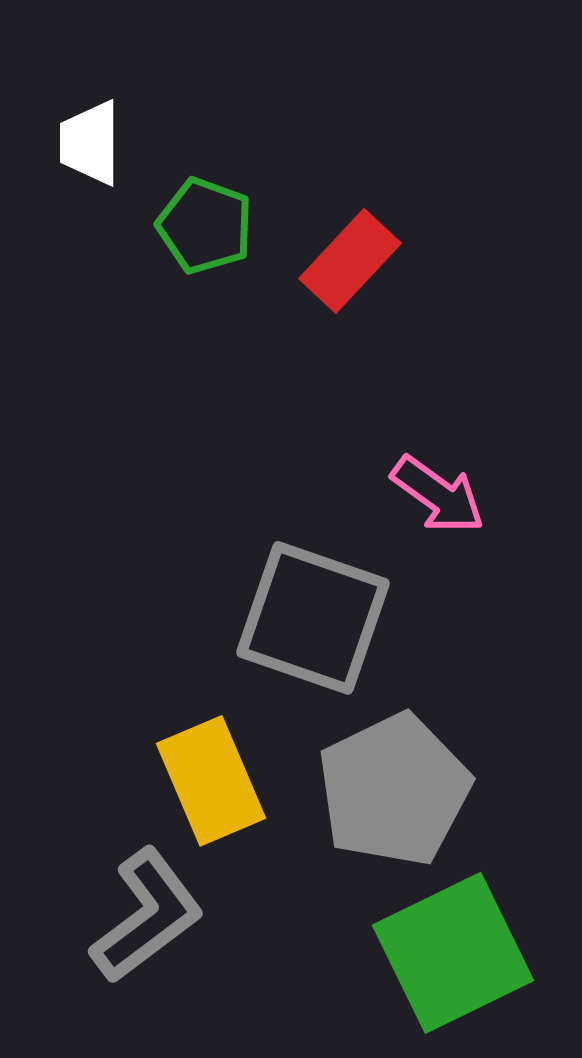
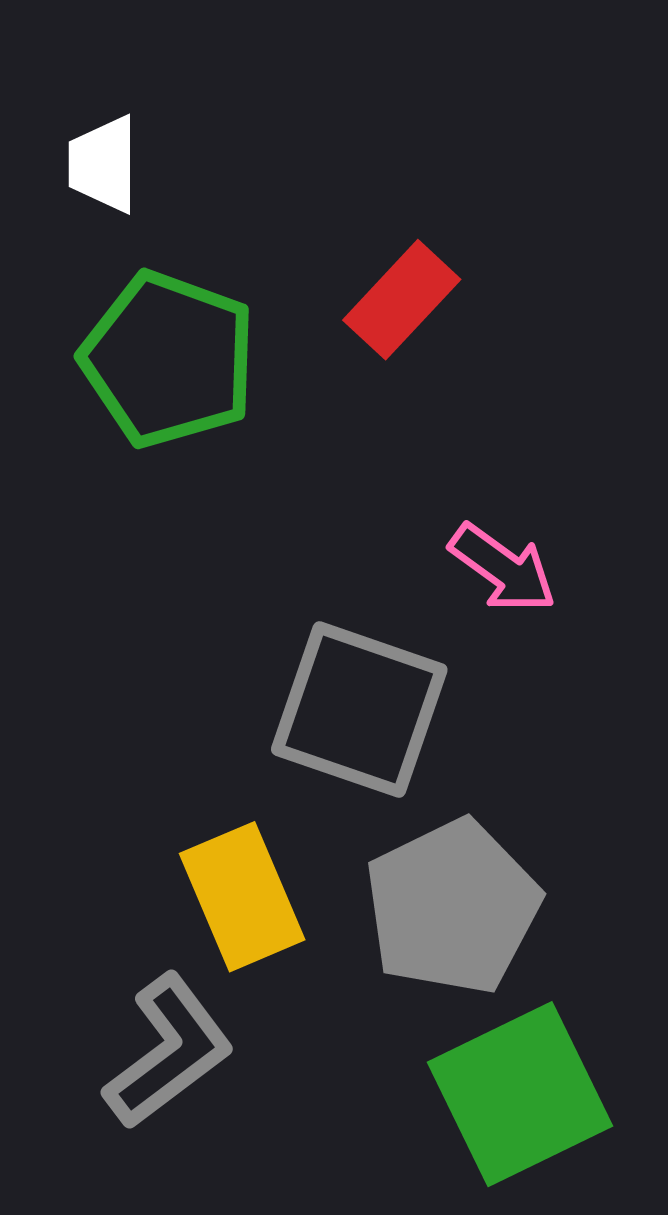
green pentagon: (205, 226) -> (169, 359), moved, size x1.6

